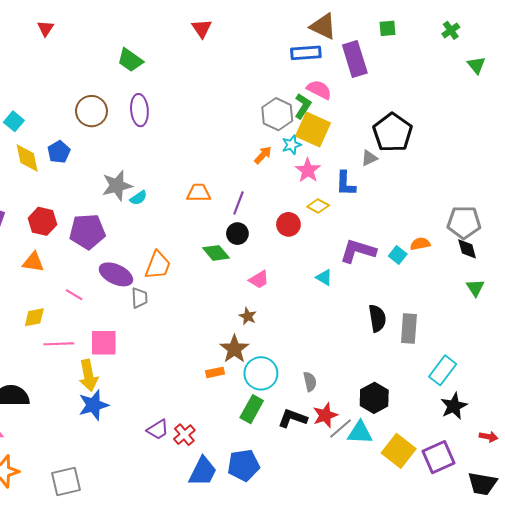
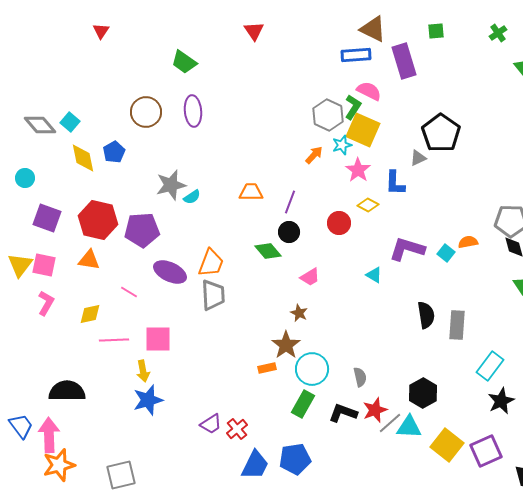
red hexagon: (42, 221) -> (98, 220), size x1.4
gray trapezoid: (139, 298) -> (213, 295), moved, size x1.5
yellow arrow: (88, 375) -> (143, 371), size x0.7

